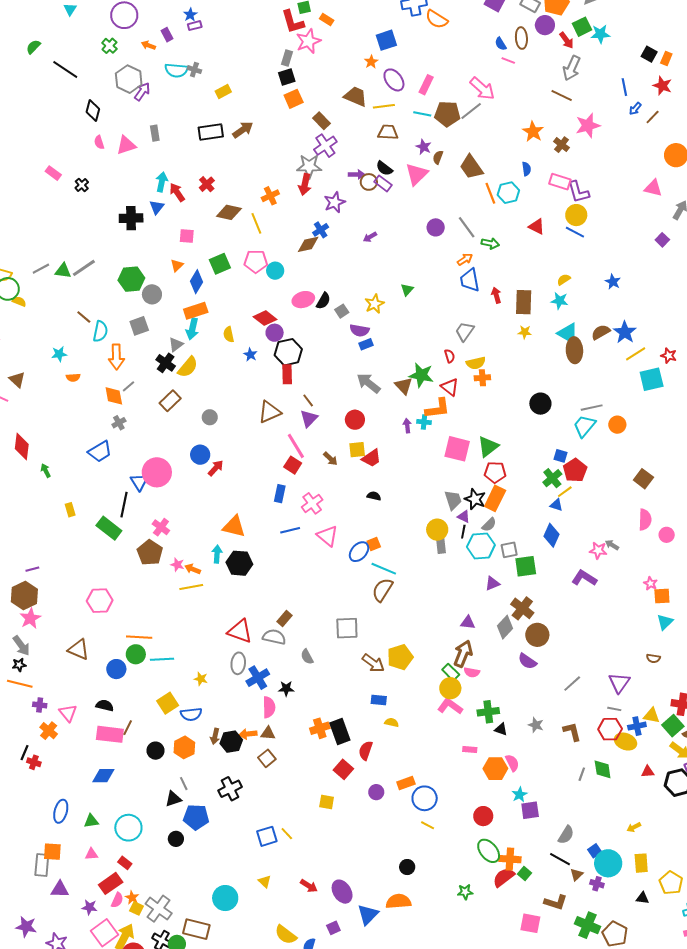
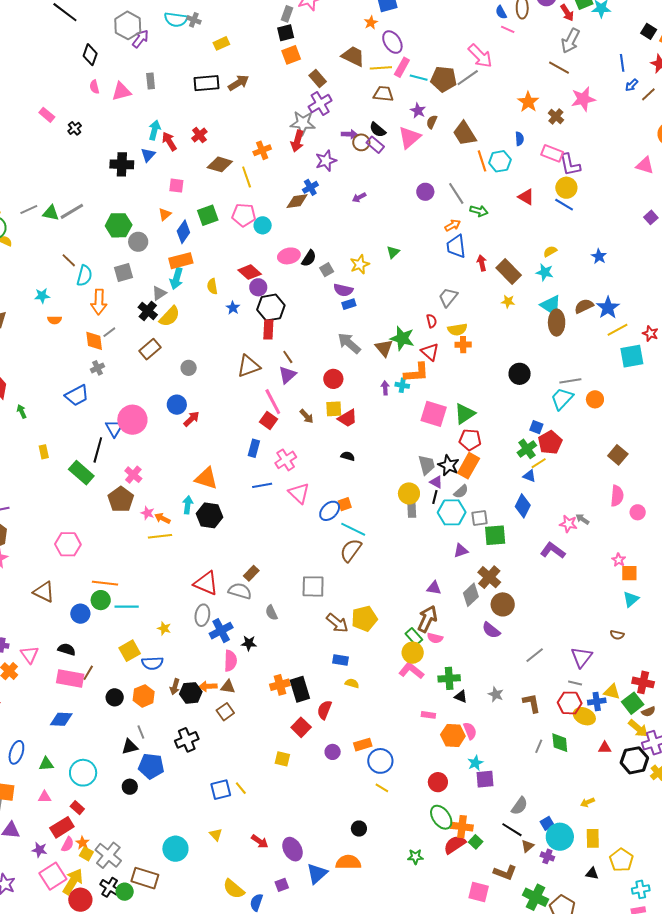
pink rectangle: (426, 85) -> (402, 67), moved
brown rectangle: (524, 302) -> (509, 272), turned -50

